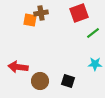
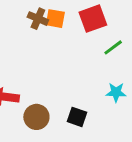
brown cross: (41, 13) -> (38, 19), turned 32
orange square: (30, 20) -> (55, 19), moved

